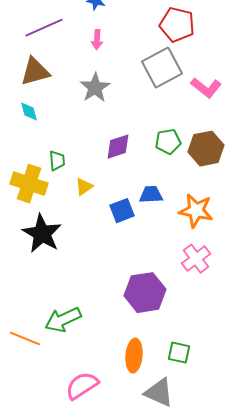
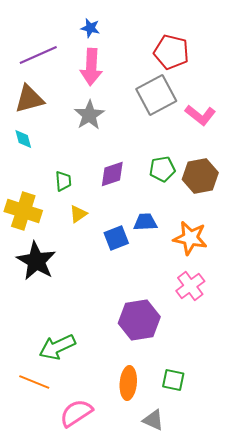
pink arrow: (97, 40) -> (91, 67), size x1.8
green trapezoid: (57, 161) -> (63, 181), moved
orange line: (25, 339) -> (34, 382), moved
gray triangle: (159, 393) -> (153, 420), size x0.7

